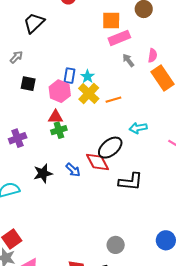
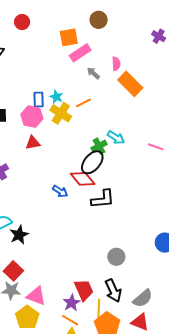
orange line: (113, 100) -> (84, 103), moved
cyan arrow: (138, 128) -> (116, 138), turned -126
green cross: (59, 130) -> (99, 146), moved
black star: (43, 173) -> (19, 235), moved
black L-shape: (131, 182) -> (103, 199), moved

